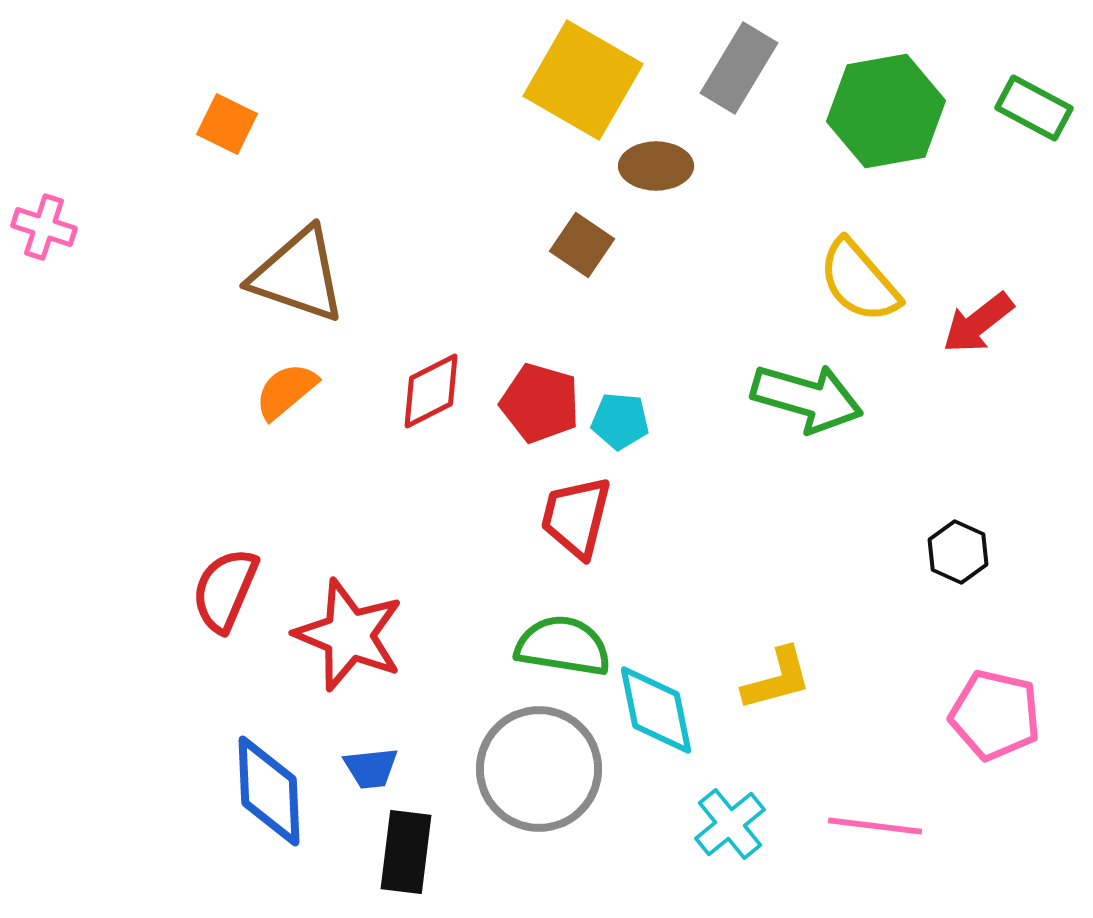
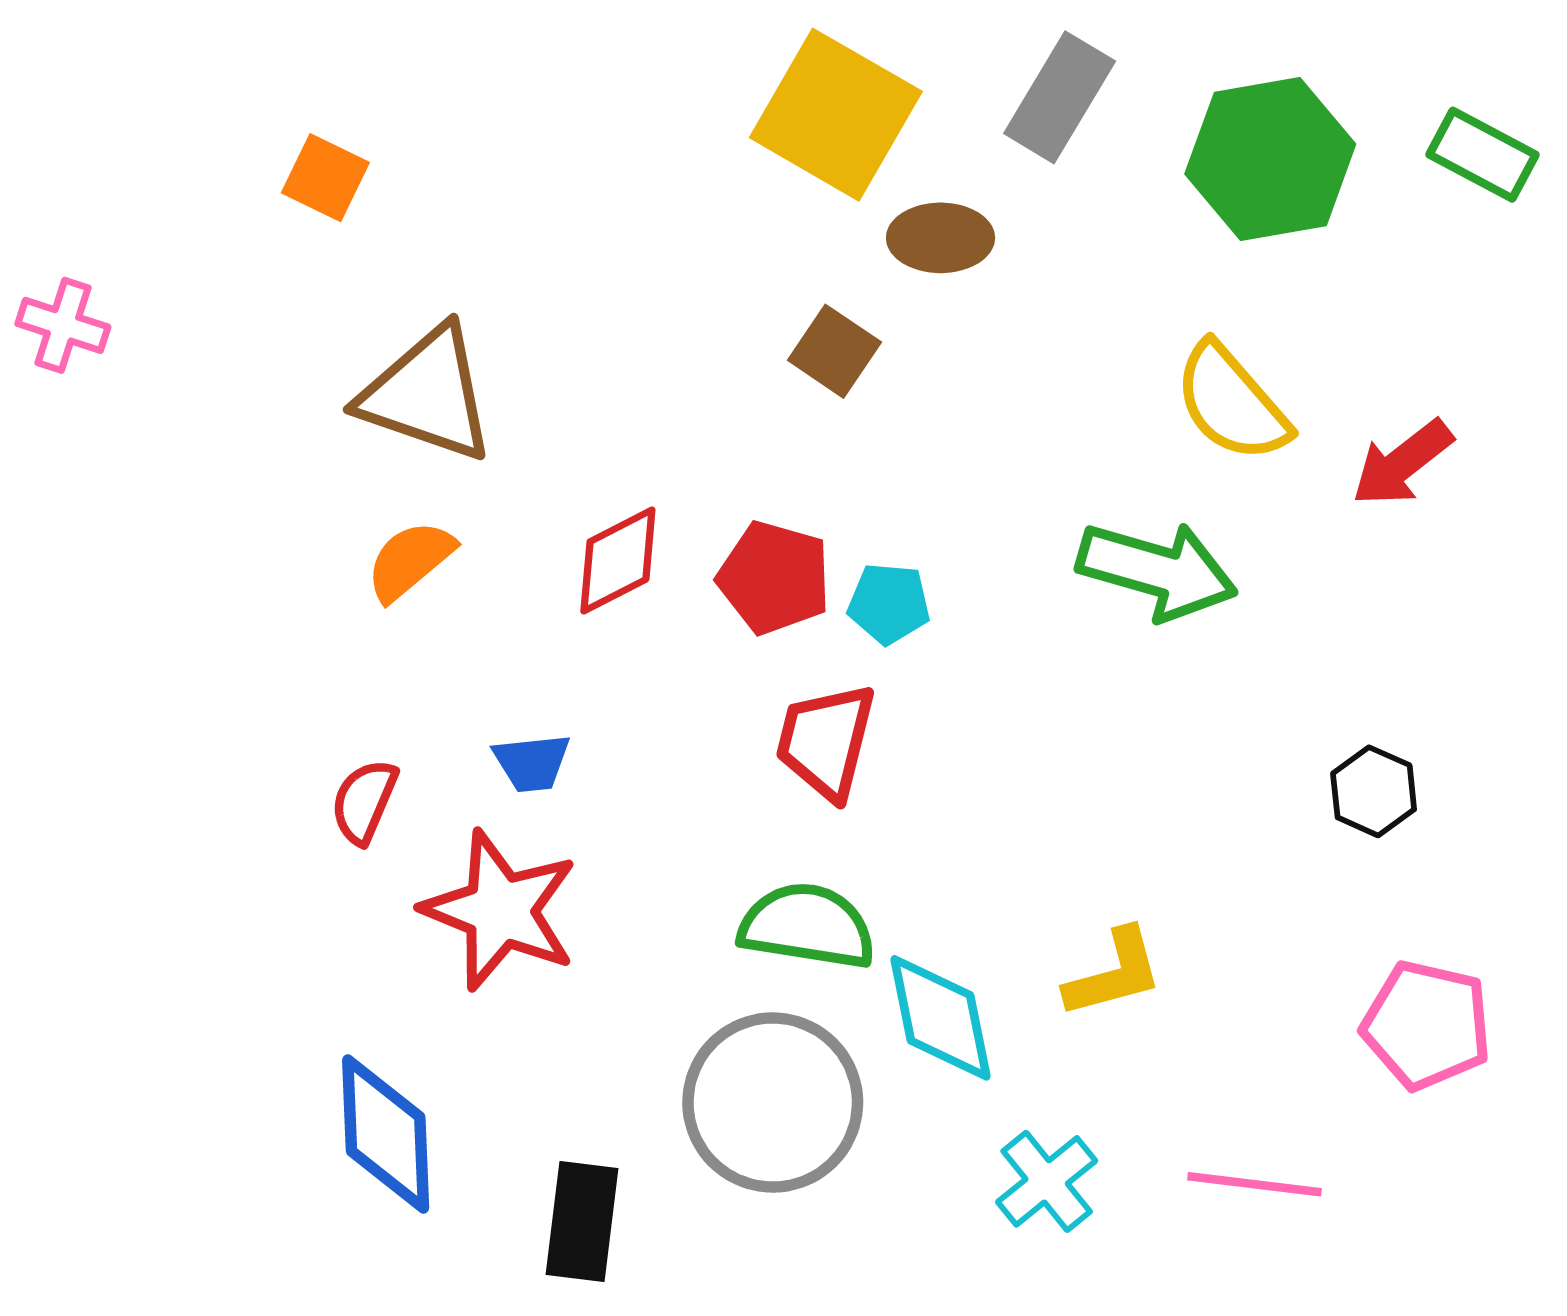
red semicircle: (225, 590) -> (364, 801), moved, size x0.7
blue trapezoid: (371, 768) -> (532, 763), moved

